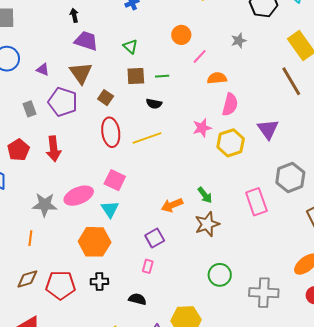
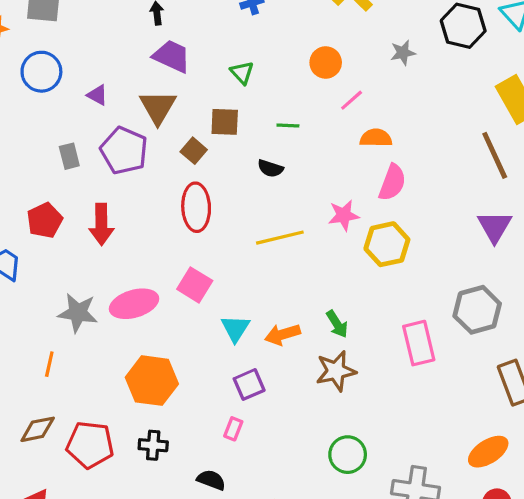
gray star: (239, 41) -> (403, 53), moved
brown square: (136, 76) -> (225, 122), moved
purple triangle: (268, 129) -> (495, 227), moved
yellow line: (147, 138) -> (280, 238), moved
cyan triangle: (110, 209) -> (235, 328), moved

